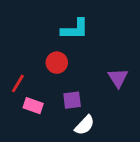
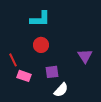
cyan L-shape: (75, 29) -> (40, 19), moved
red line: (18, 83) -> (13, 60), turned -56

